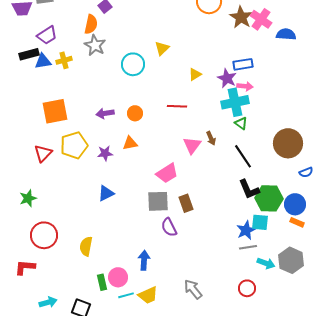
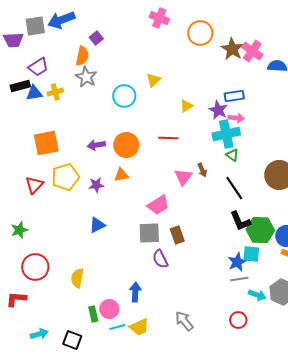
orange circle: (135, 113) -> (126, 145), size x1.6

